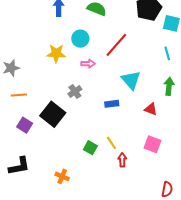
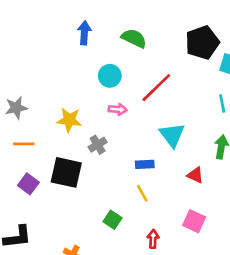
yellow star: (56, 53) -> (69, 120), moved
black square: (53, 114) -> (66, 172), turned -30
yellow line: (111, 143) -> (142, 193), moved

